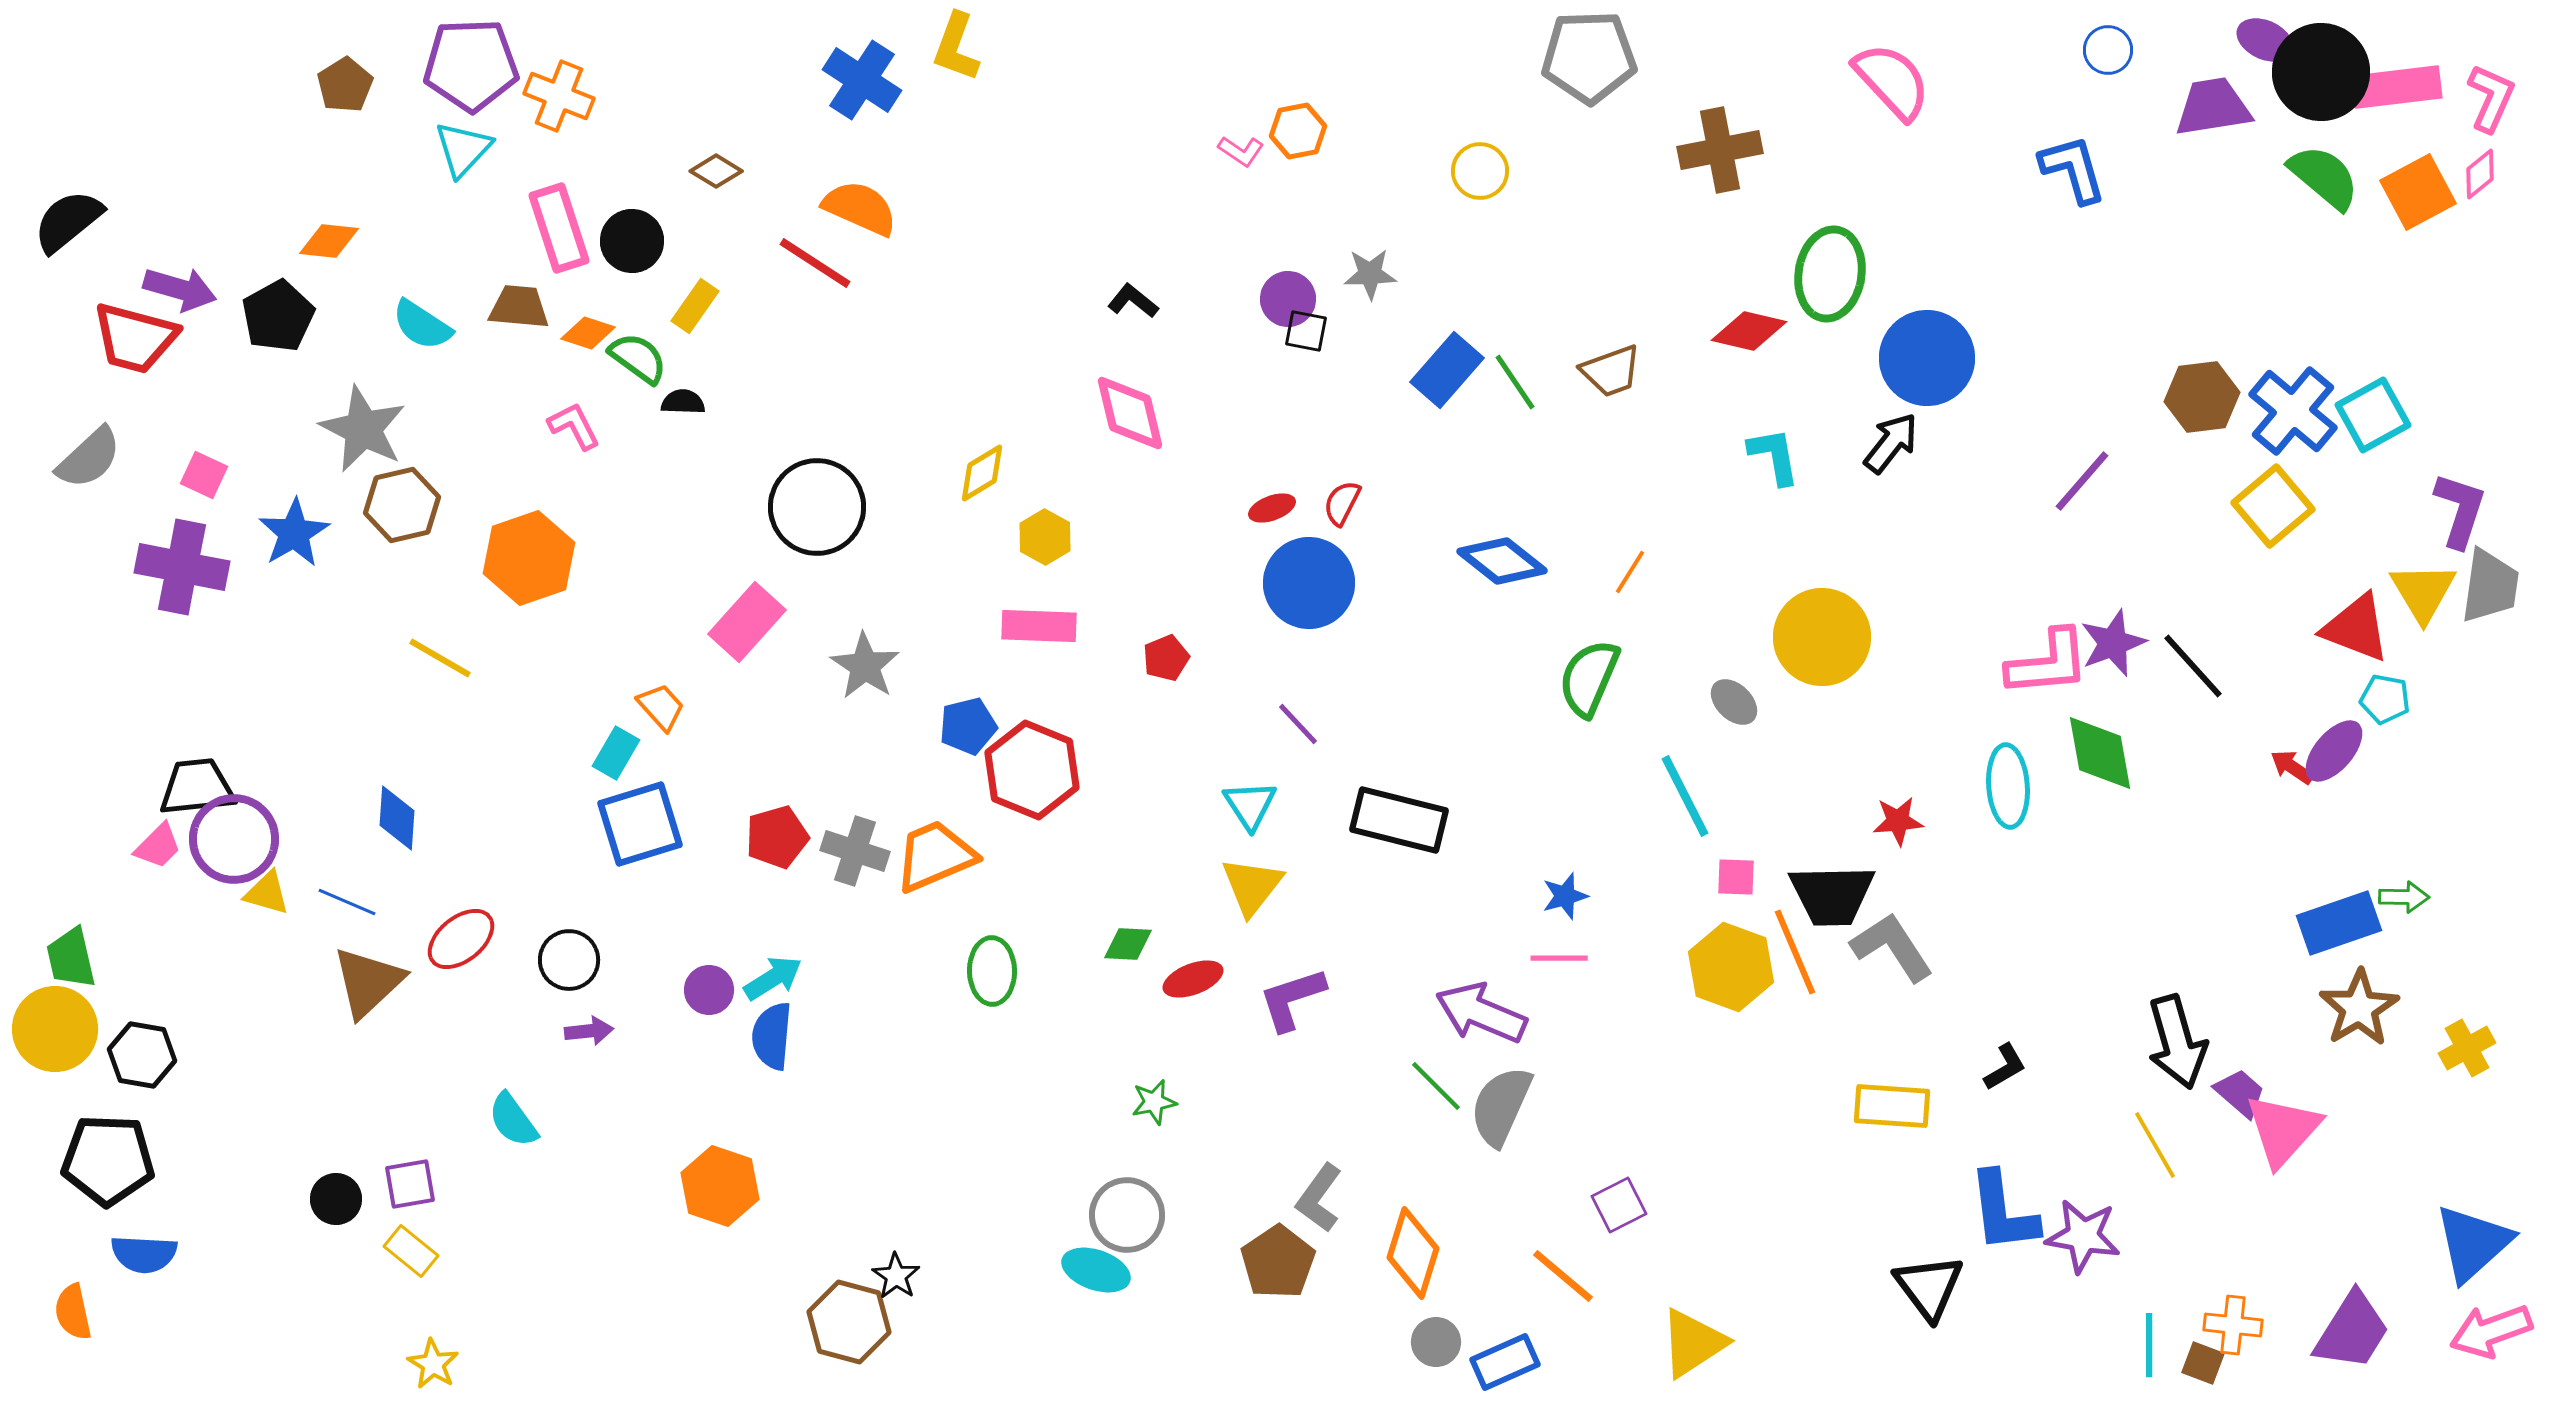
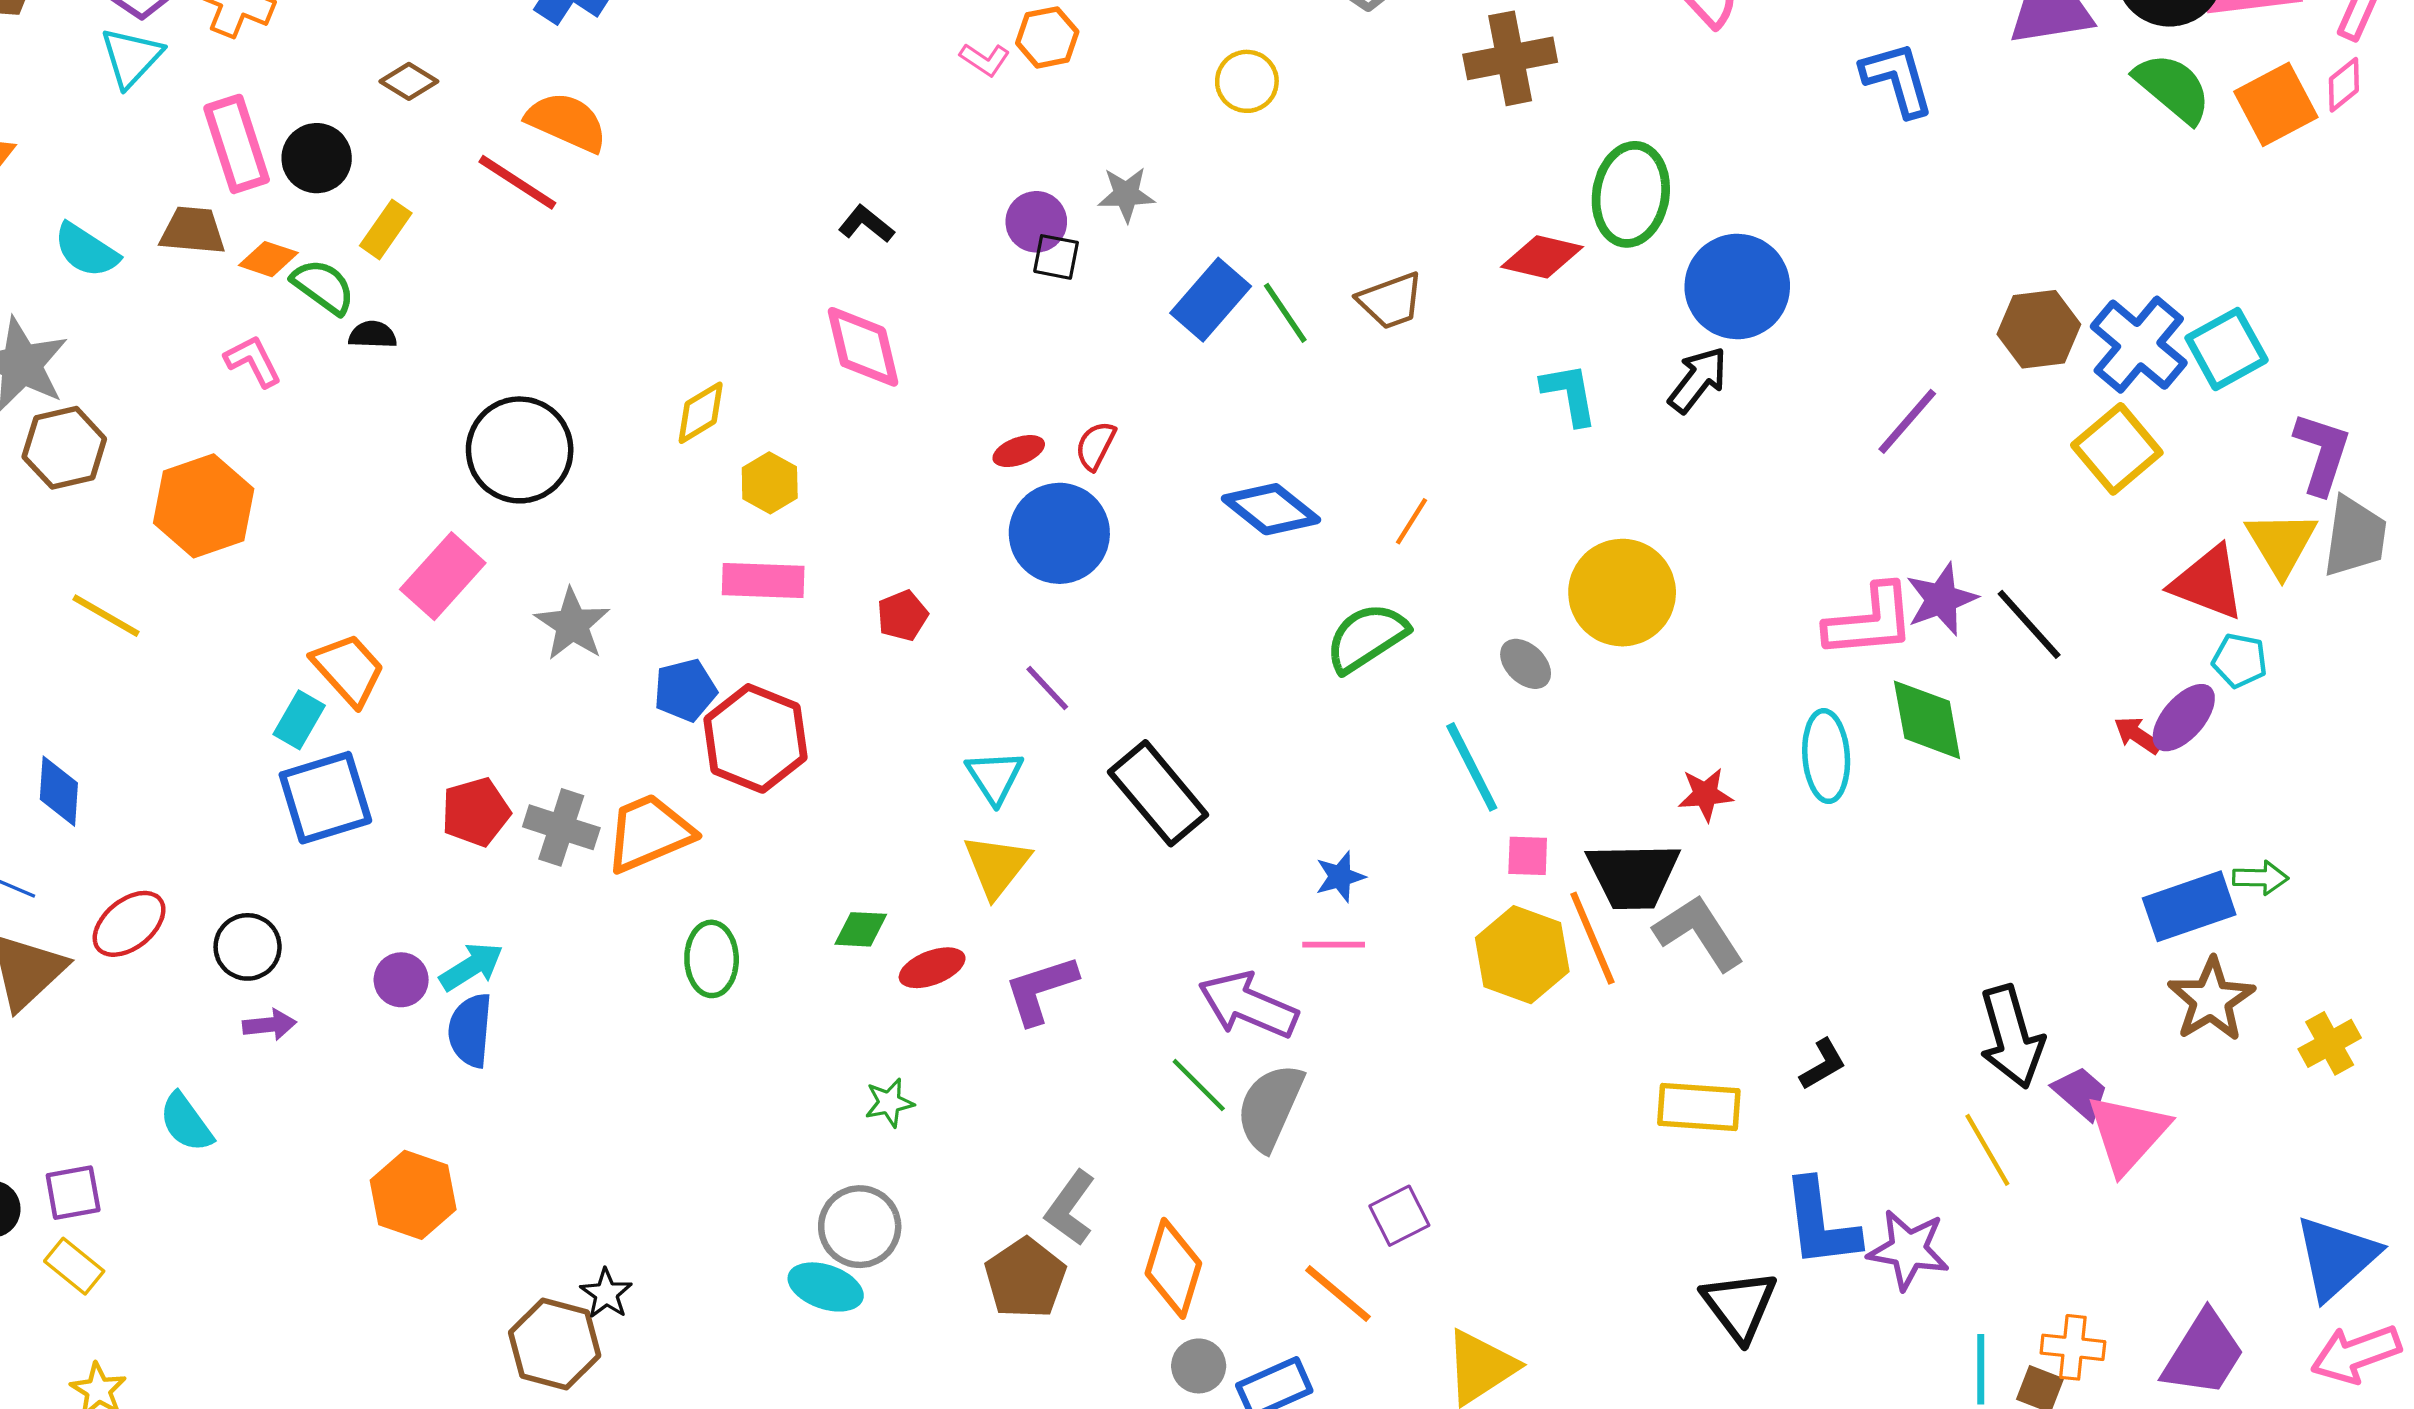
green semicircle: (1589, 678) -> (1366, 638), turned 34
orange trapezoid: (661, 707) -> (348, 669), size x1.4
black rectangle: (1399, 820) -> (1158, 793), turned 36

